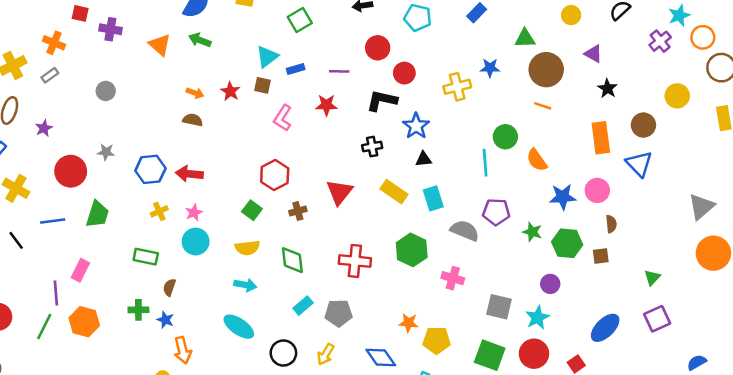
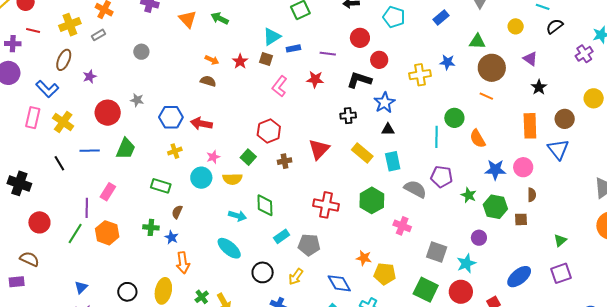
pink star: (194, 213) -> (213, 157), moved
yellow semicircle: (247, 248) -> (232, 179), moved
green diamond: (292, 260) -> (265, 205), moved

